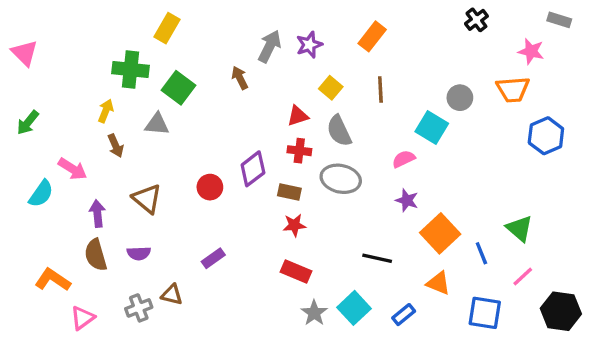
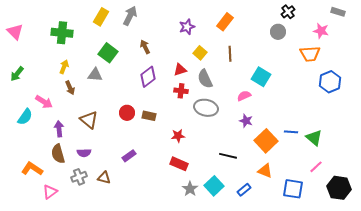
gray arrow: (270, 46) -> (130, 16), moved
green cross: (130, 70) -> (62, 33), moved
gray circle: (460, 98) -> (278, 32), moved
purple diamond: (253, 169) -> (148, 77), moved
brown rectangle: (289, 192) -> (149, 116), moved
blue line: (481, 253) -> (291, 132), moved, turned -64
gray cross: (139, 308) -> (79, 177), moved

